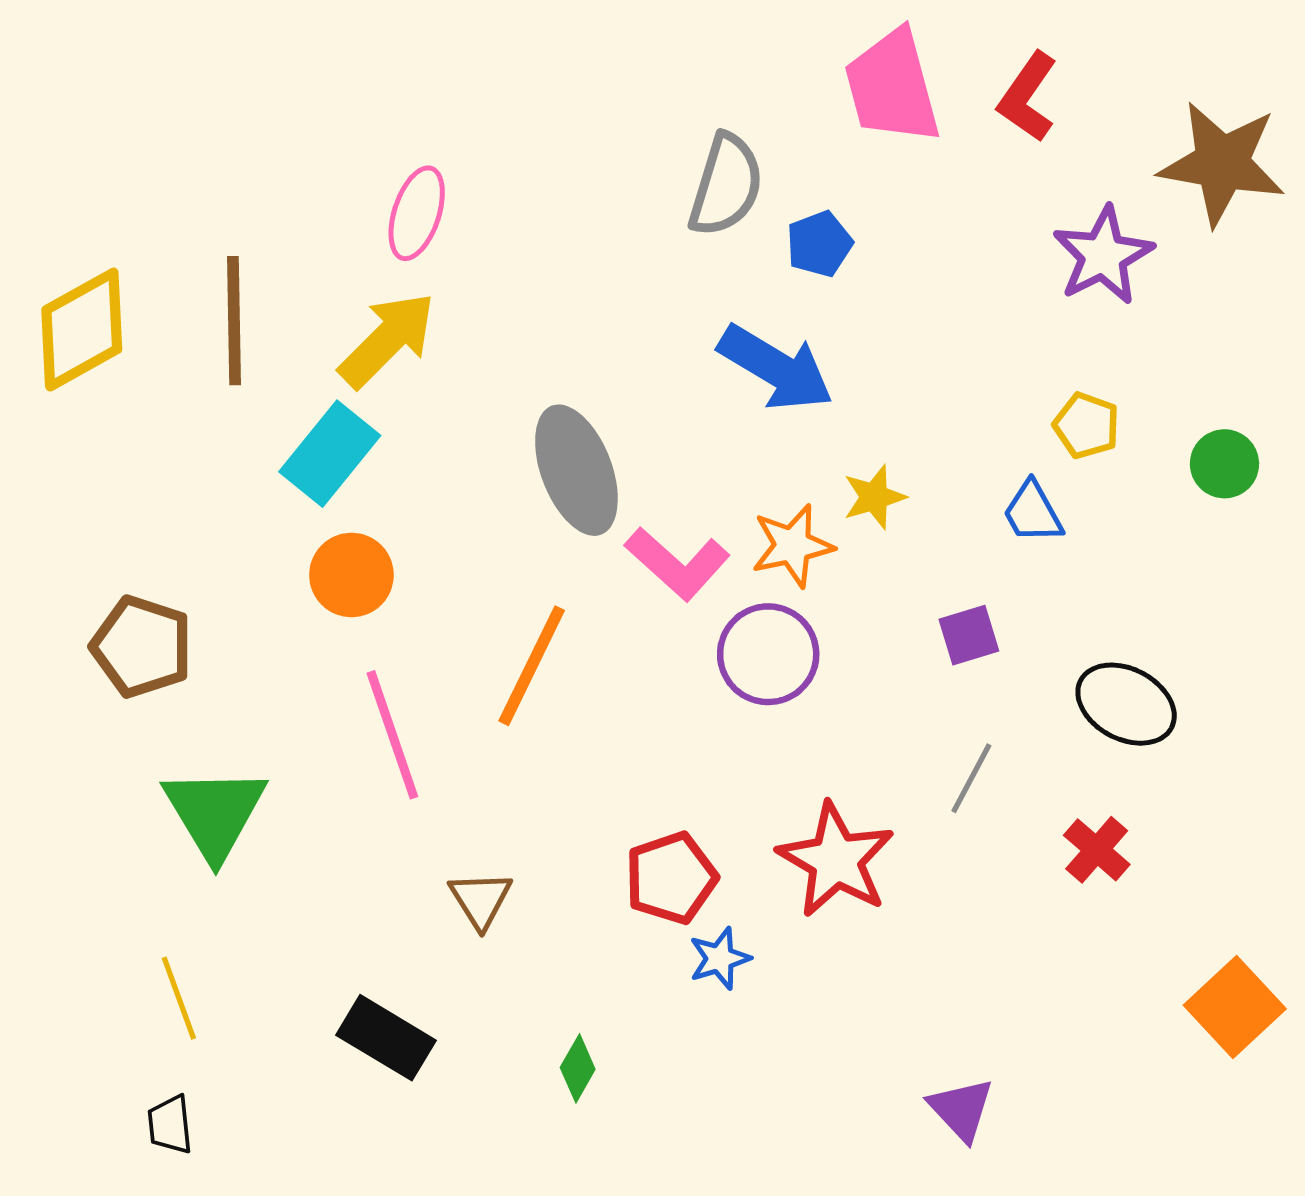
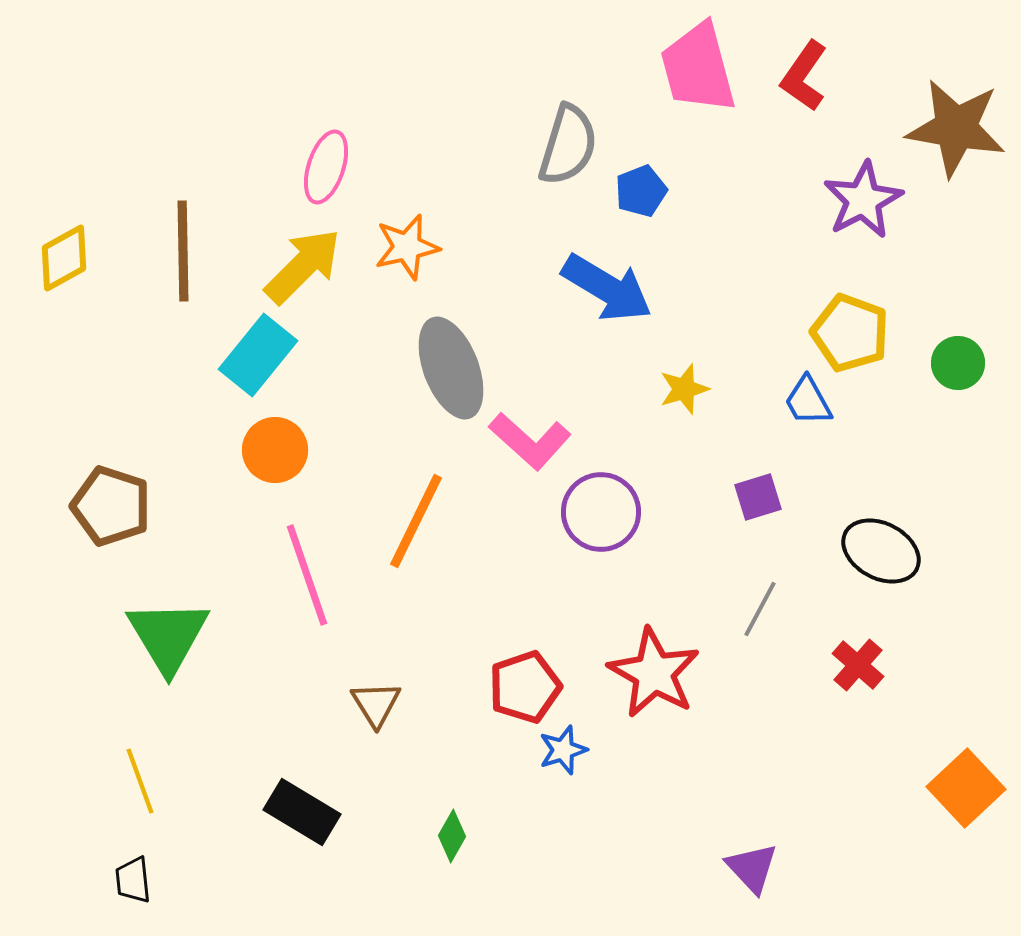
yellow diamond: (82, 330) -> (64, 258), size x0.7
yellow pentagon: (1086, 425) -> (850, 333), size x1.5
orange star: (792, 546) -> (407, 247), moved

